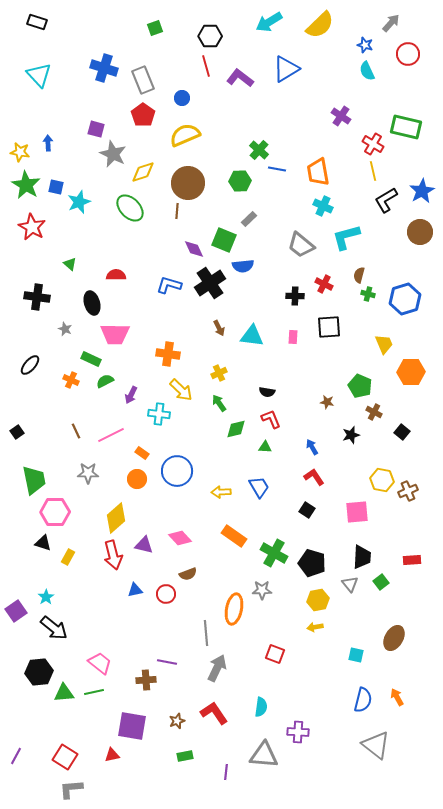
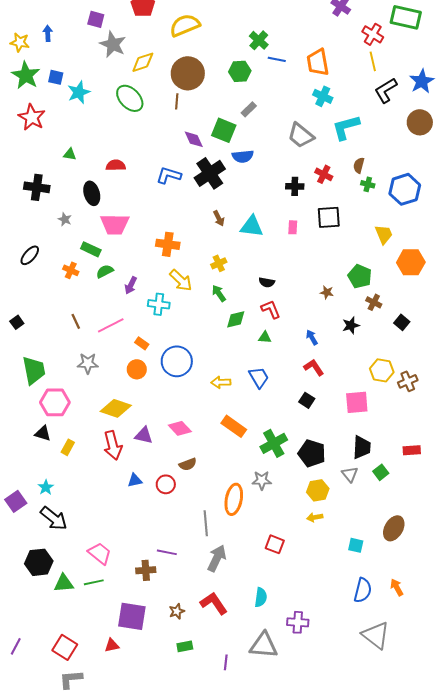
green triangle: (70, 264) -> (70, 154), turned -32
yellow diamond: (116, 518) -> (116, 408), turned 60
green cross: (274, 553) -> (274, 443), turned 32

